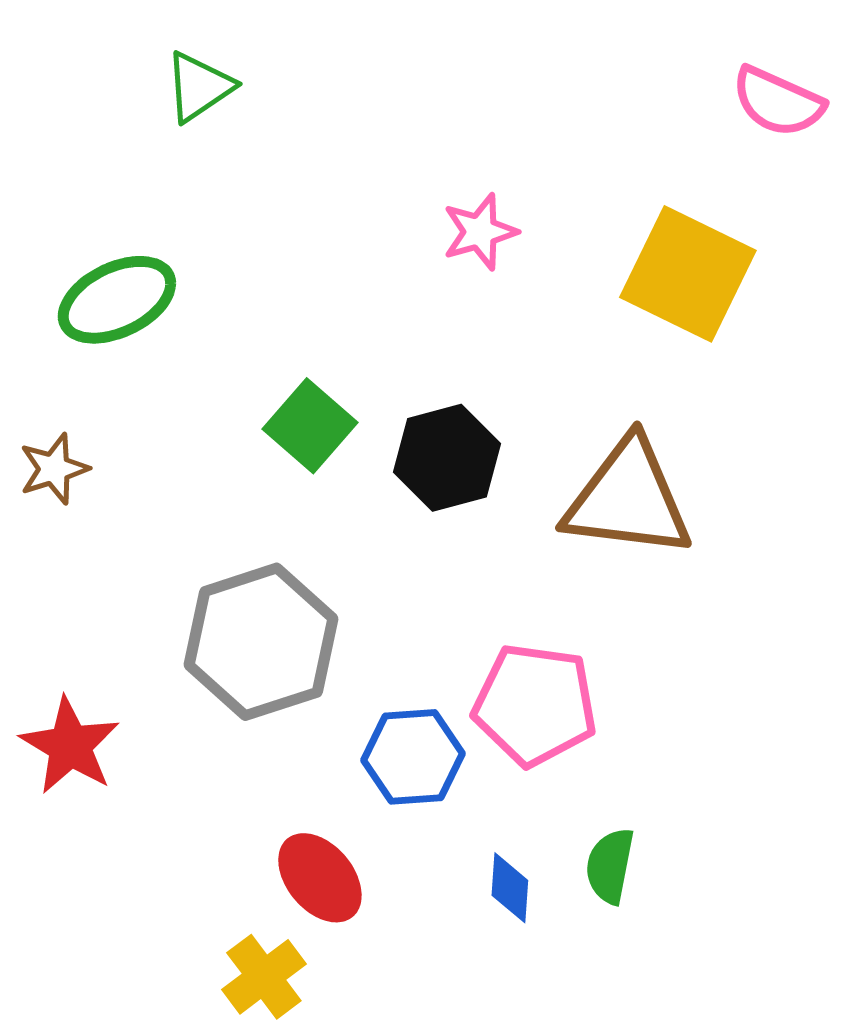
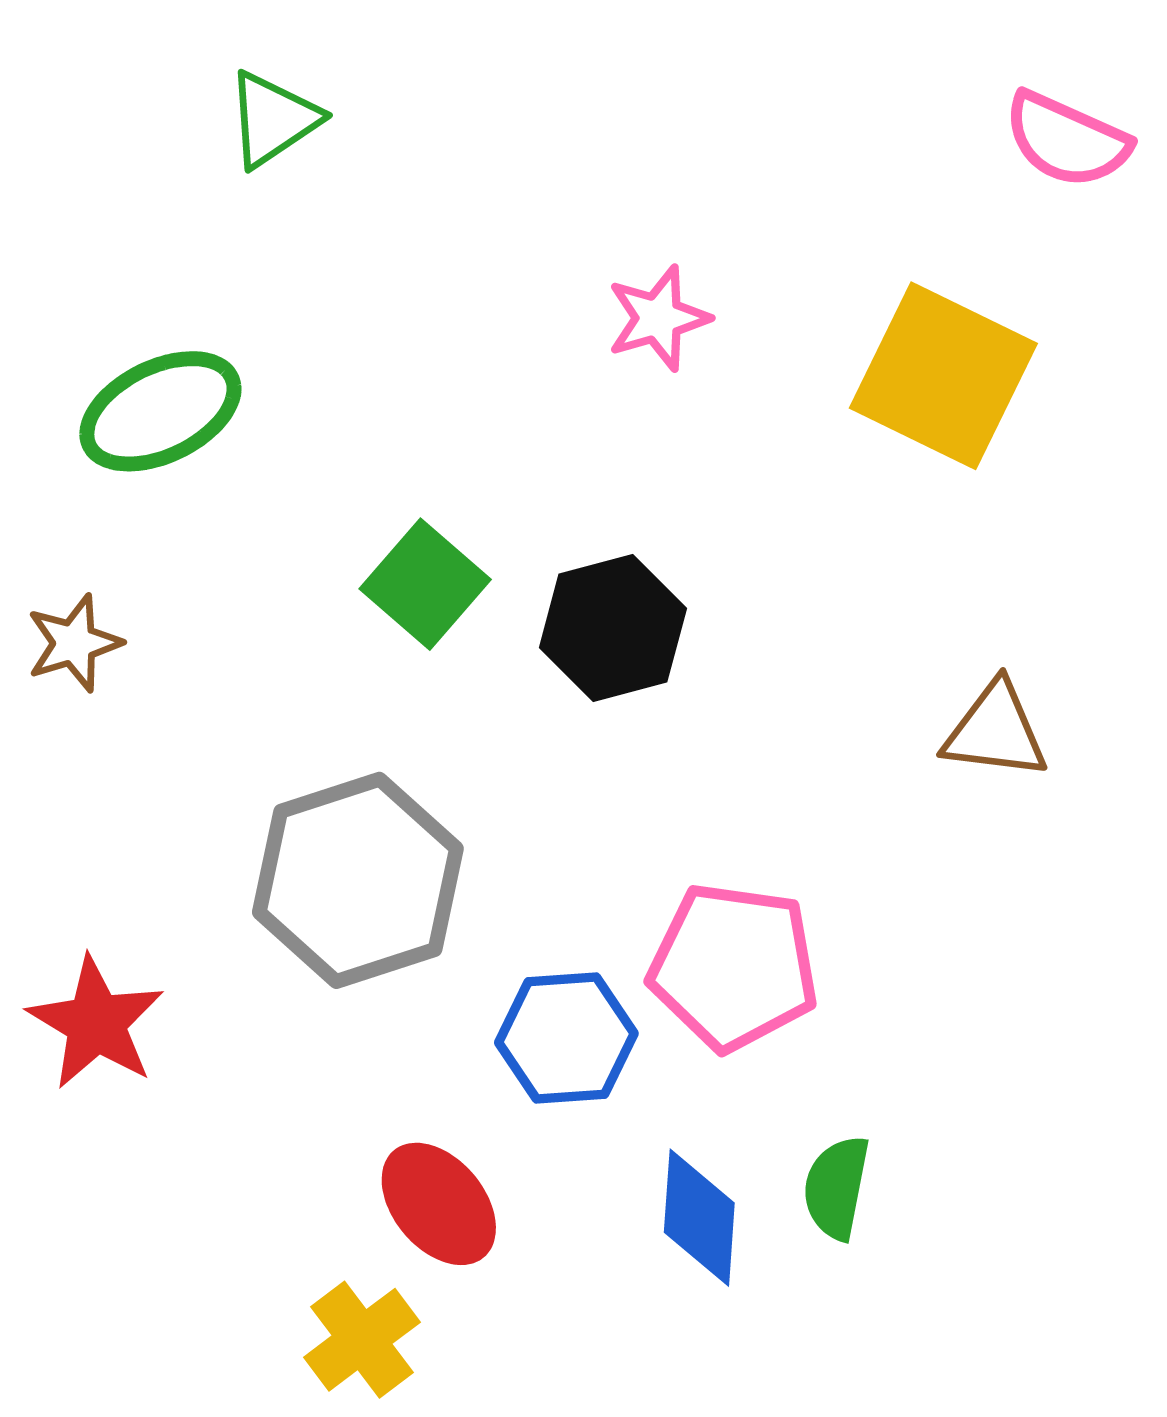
brown triangle: (628, 499) -> (995, 731), moved, size x0.6
blue diamond: (510, 888) -> (699, 1218), size x1.4

